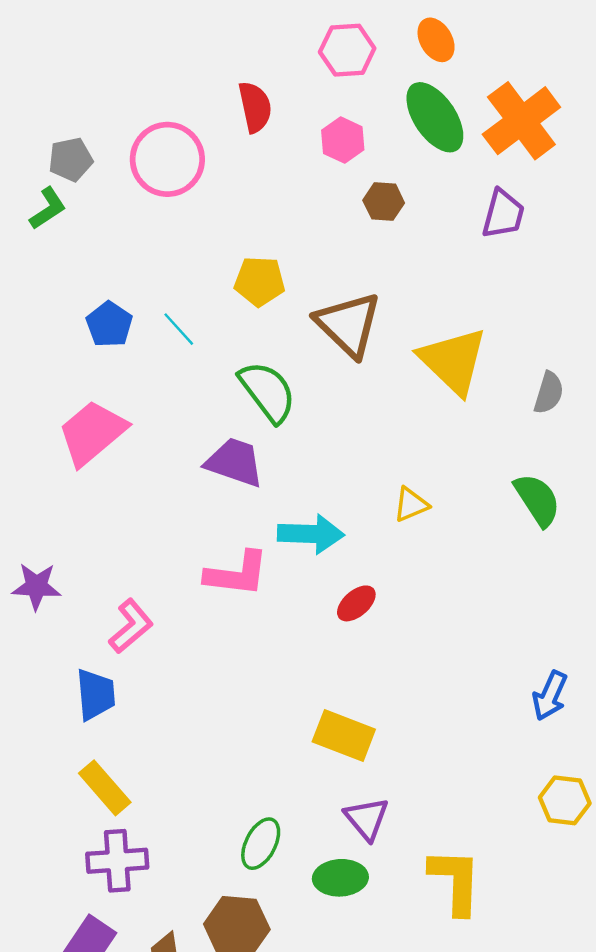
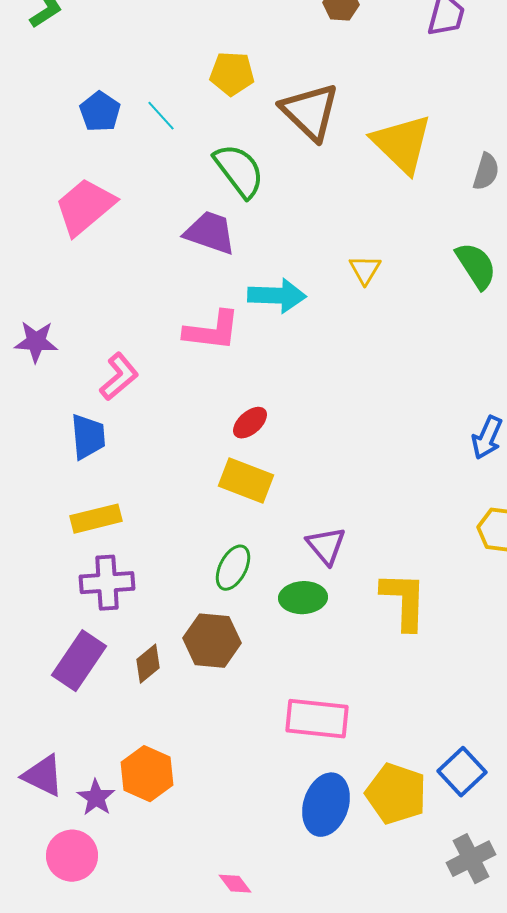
yellow triangle: (411, 504) -> (365, 270), turned -36
red ellipse: (356, 603) -> (250, 423), moved
yellow rectangle: (344, 735) -> (246, 481), moved
yellow rectangle: (105, 788) -> (96, 519), turned -63

